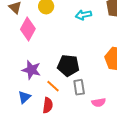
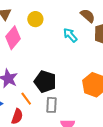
cyan arrow: (83, 15) -> (70, 35), turned 49

